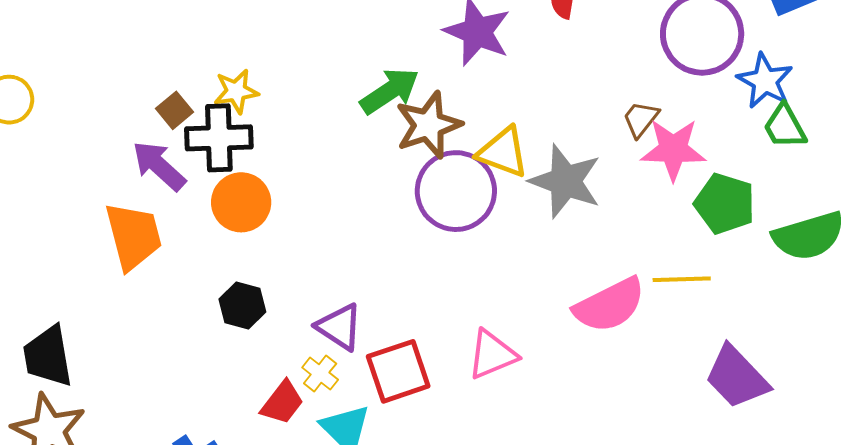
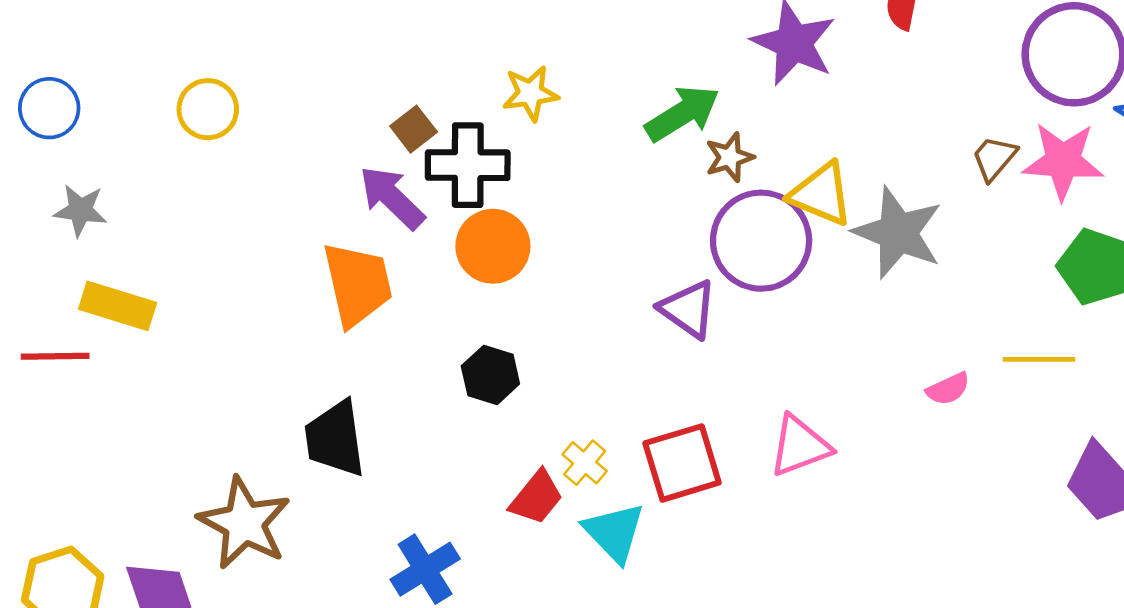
yellow star: (236, 91) -> (530, 93), moved
brown star: (429, 125) -> (729, 157), size x0.6
pink star: (673, 149) -> (1063, 161), moved
pink semicircle: (610, 305) -> (948, 389), size x0.5
purple triangle: (339, 327) -> (688, 309), moved
black trapezoid: (48, 356) -> (335, 439), moved

